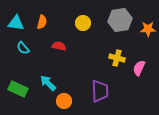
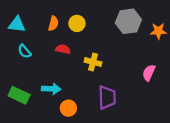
orange semicircle: (42, 22) -> (53, 23), moved
yellow circle: (83, 23) -> (77, 23), moved
yellow cross: (117, 58) -> (93, 62), moved
cyan arrow: (48, 83) -> (51, 89), turned 138

